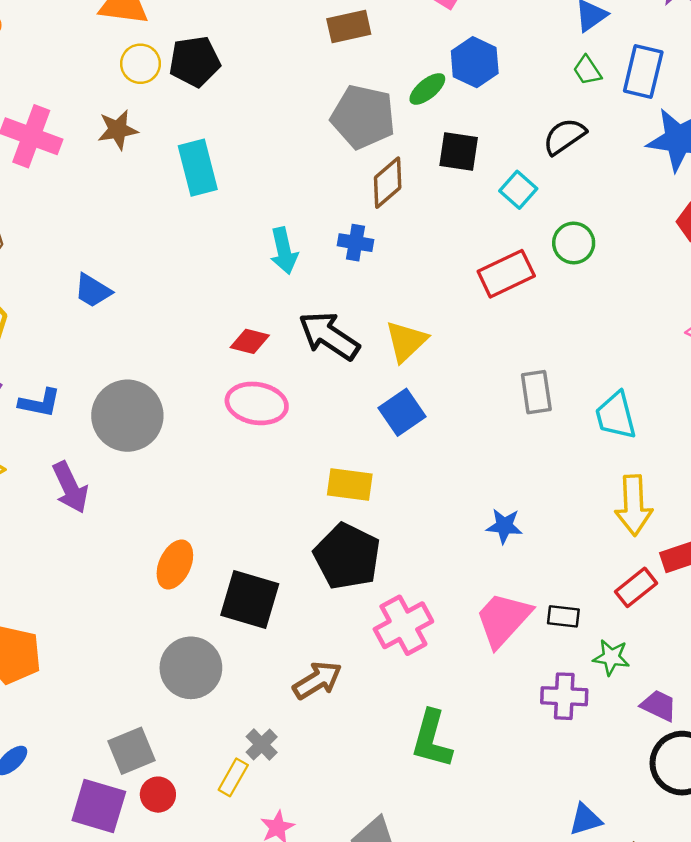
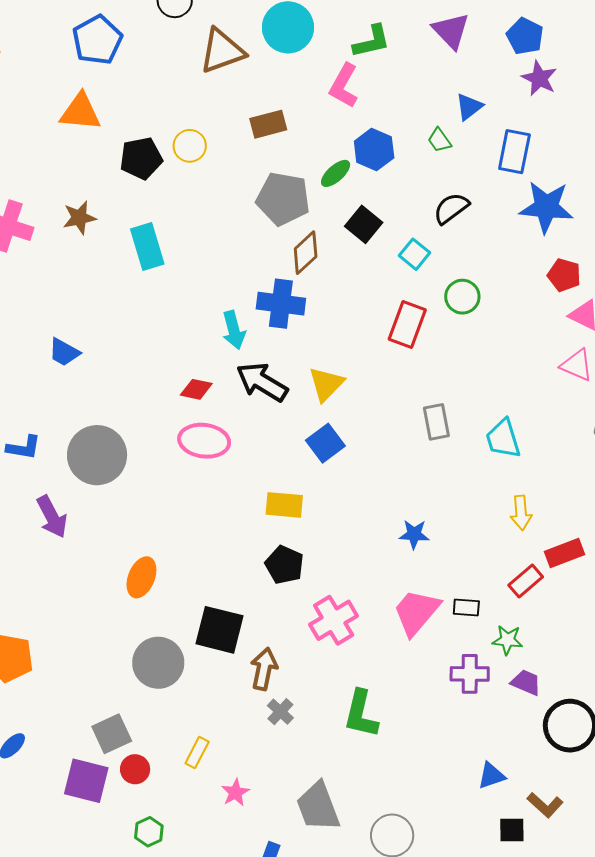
yellow circle: (140, 64) -> (190, 146), moved
green trapezoid: (587, 70) -> (439, 140), moved
black square: (459, 151) -> (364, 224), turned 33
blue cross: (355, 243) -> (281, 304), size x1.6
cyan arrow: (284, 251) -> (234, 330), moved
red rectangle: (506, 274) -> (407, 324), turned -42
yellow arrow: (634, 505) -> (521, 513), size x0.7
black pentagon: (347, 556) -> (284, 565), size x0.7
black square: (250, 599) -> (220, 630), moved
brown arrow: (317, 680) -> (264, 669), turned -45
purple trapezoid: (659, 706) -> (526, 682), moved
gray cross: (262, 745) -> (280, 712), moved

